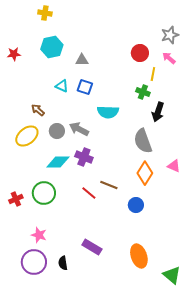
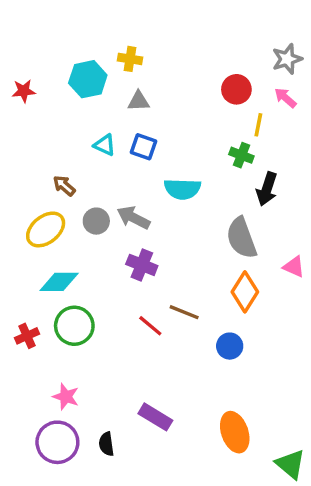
yellow cross: (45, 13) -> (130, 59), moved
cyan diamond: (58, 162) -> (59, 282), moved
pink triangle: (174, 166) -> (294, 267), moved

